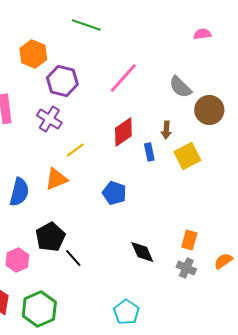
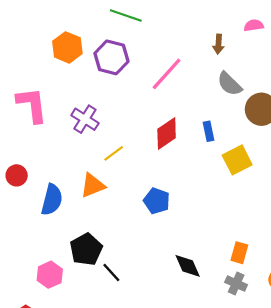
purple hexagon: (62, 81) -> (111, 57), moved
brown arrow: (166, 130) -> (218, 44), moved
blue rectangle: (149, 152) -> (209, 131), moved

